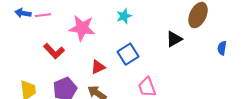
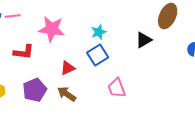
cyan star: (124, 16) -> (99, 32), moved
red L-shape: (54, 51) -> (24, 52), turned -40

